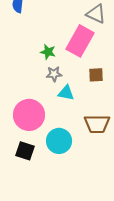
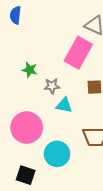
green star: (48, 52) -> (30, 70), moved
black square: (25, 151) -> (26, 175), moved

